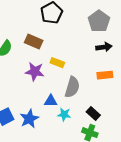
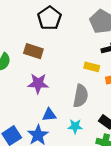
yellow rectangle: (57, 63) -> (92, 67), moved
blue triangle: (51, 101) -> (49, 115), moved

